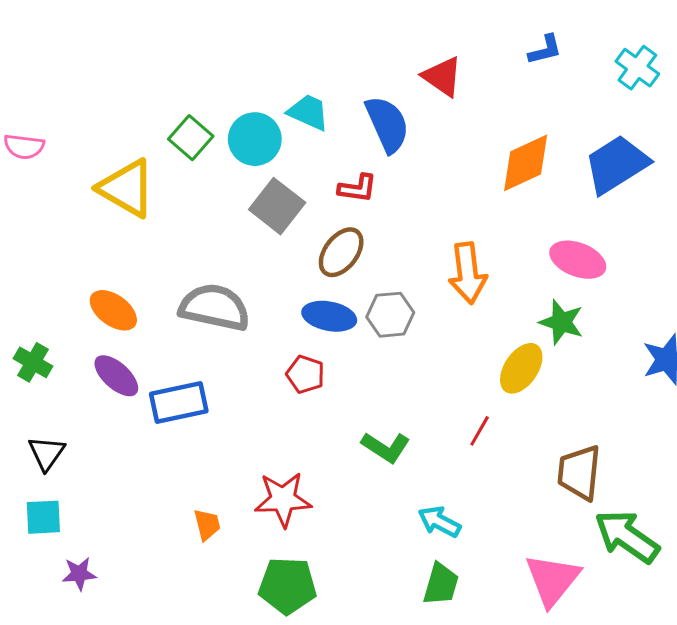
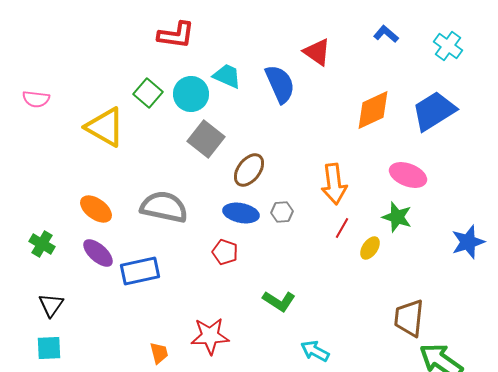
blue L-shape: (545, 50) -> (386, 34), turned -125
red L-shape: (357, 188) -> (176, 35), moved, size x1.4
gray hexagon: (390, 315) -> (282, 212), size x0.7
yellow ellipse: (521, 368) -> (370, 248), size x0.7
red line: (480, 431) -> (342, 228), moved

